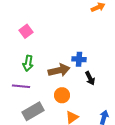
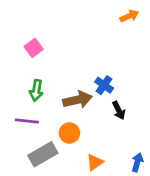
blue cross: (79, 59) -> (104, 85), turned 32
orange circle: (62, 95) -> (69, 133), moved

